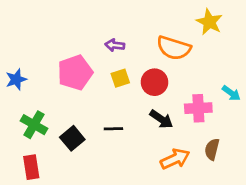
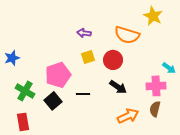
pink pentagon: (75, 73) -> (58, 75), moved
pink cross: (198, 108) -> (156, 86), moved

